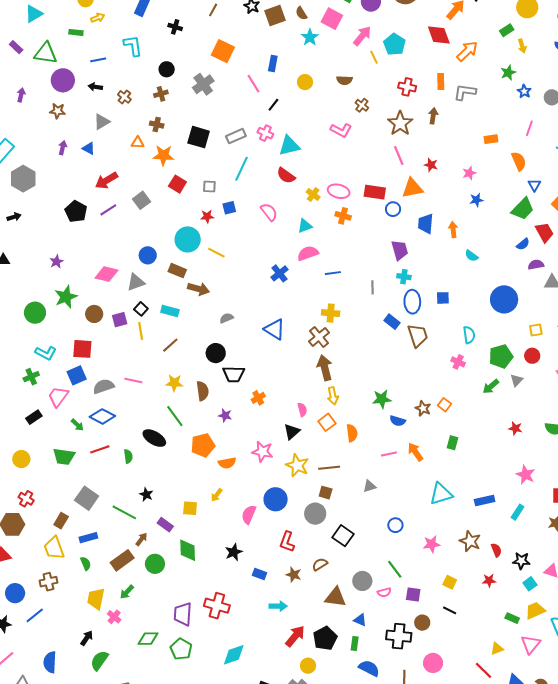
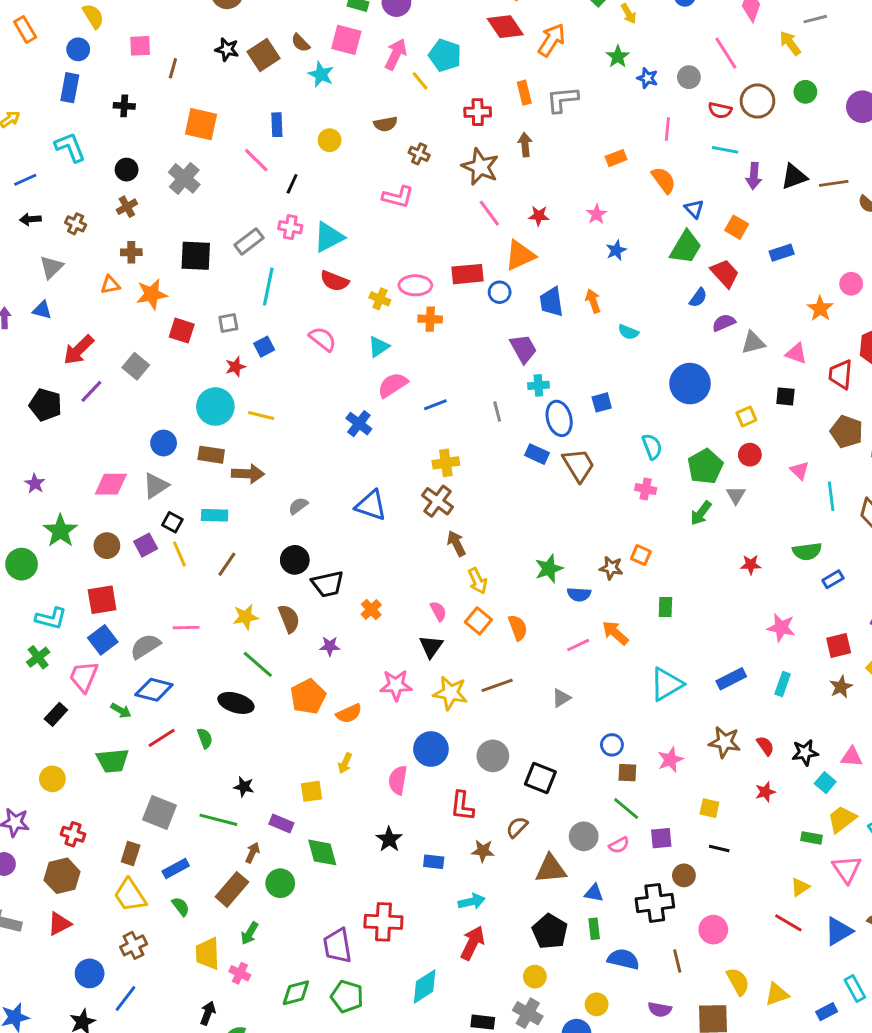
brown arrow: (325, 368) -> (456, 543), size x0.7
brown square: (326, 493) -> (627, 773), moved
red arrow: (295, 636) -> (473, 943), moved

